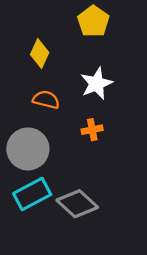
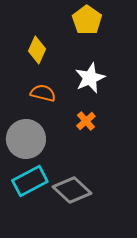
orange cross: (92, 130) -> (86, 121), turned -30

